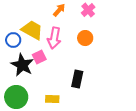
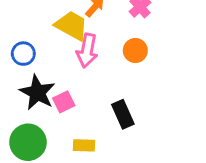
yellow trapezoid: (32, 30) -> (72, 26), moved
pink square: (39, 57) -> (64, 102), moved
black rectangle: (77, 79) -> (123, 114), turned -36

